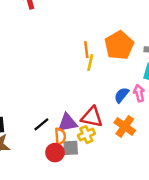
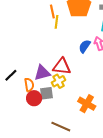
black line: (41, 124) -> (11, 75), moved
orange cross: (125, 126) -> (87, 104), moved
orange semicircle: (60, 136) -> (29, 85), moved

